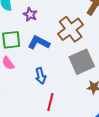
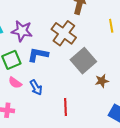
purple star: (30, 14) -> (22, 31), size x1.5
blue arrow: (40, 76) -> (36, 87), moved

